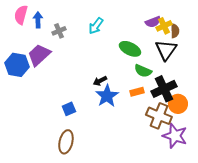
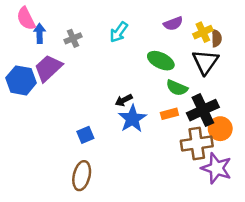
pink semicircle: (21, 15) -> (26, 19), turned -42
blue arrow: (38, 20) -> (40, 33), moved
purple semicircle: (153, 22) -> (173, 24), moved
brown cross: (159, 116) -> (197, 143), turned -30

